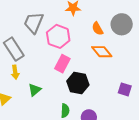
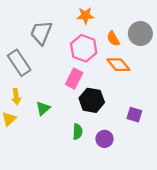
pink hexagon: (58, 36) -> (84, 48), moved
yellow arrow: (15, 72) -> (16, 97), moved
purple square: (125, 89) -> (134, 115), moved

